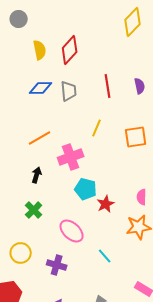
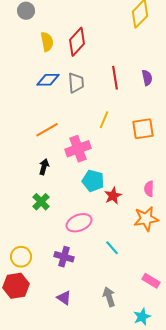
pink ellipse: (72, 231) -> (79, 223), turned -65
yellow circle: (21, 253) -> (21, 257), moved

